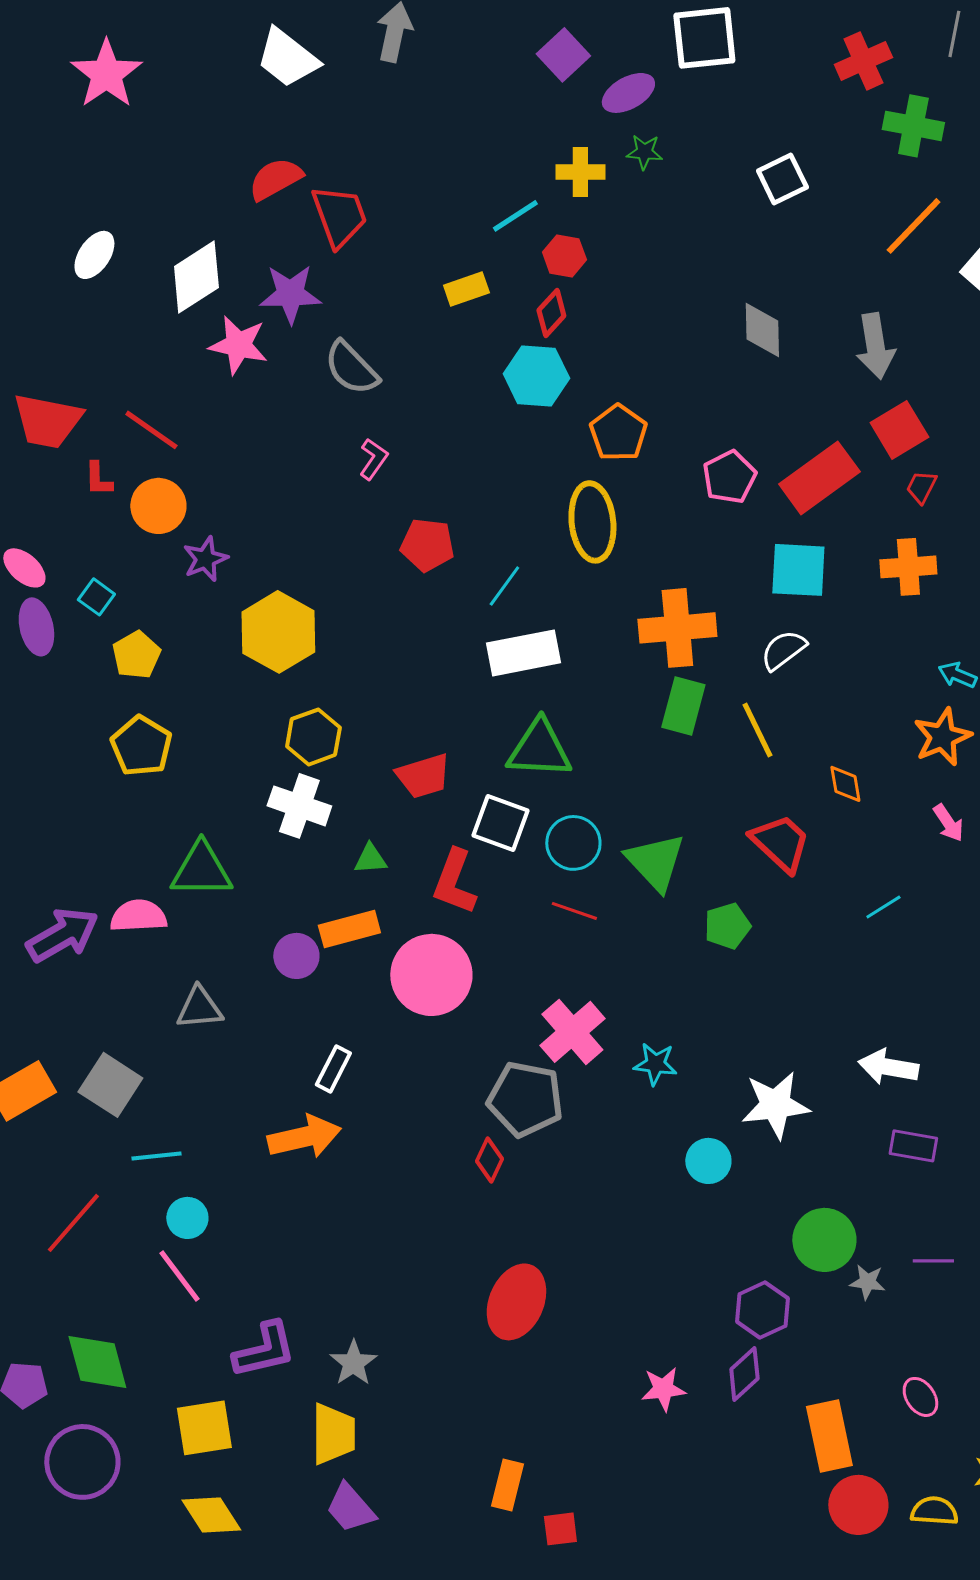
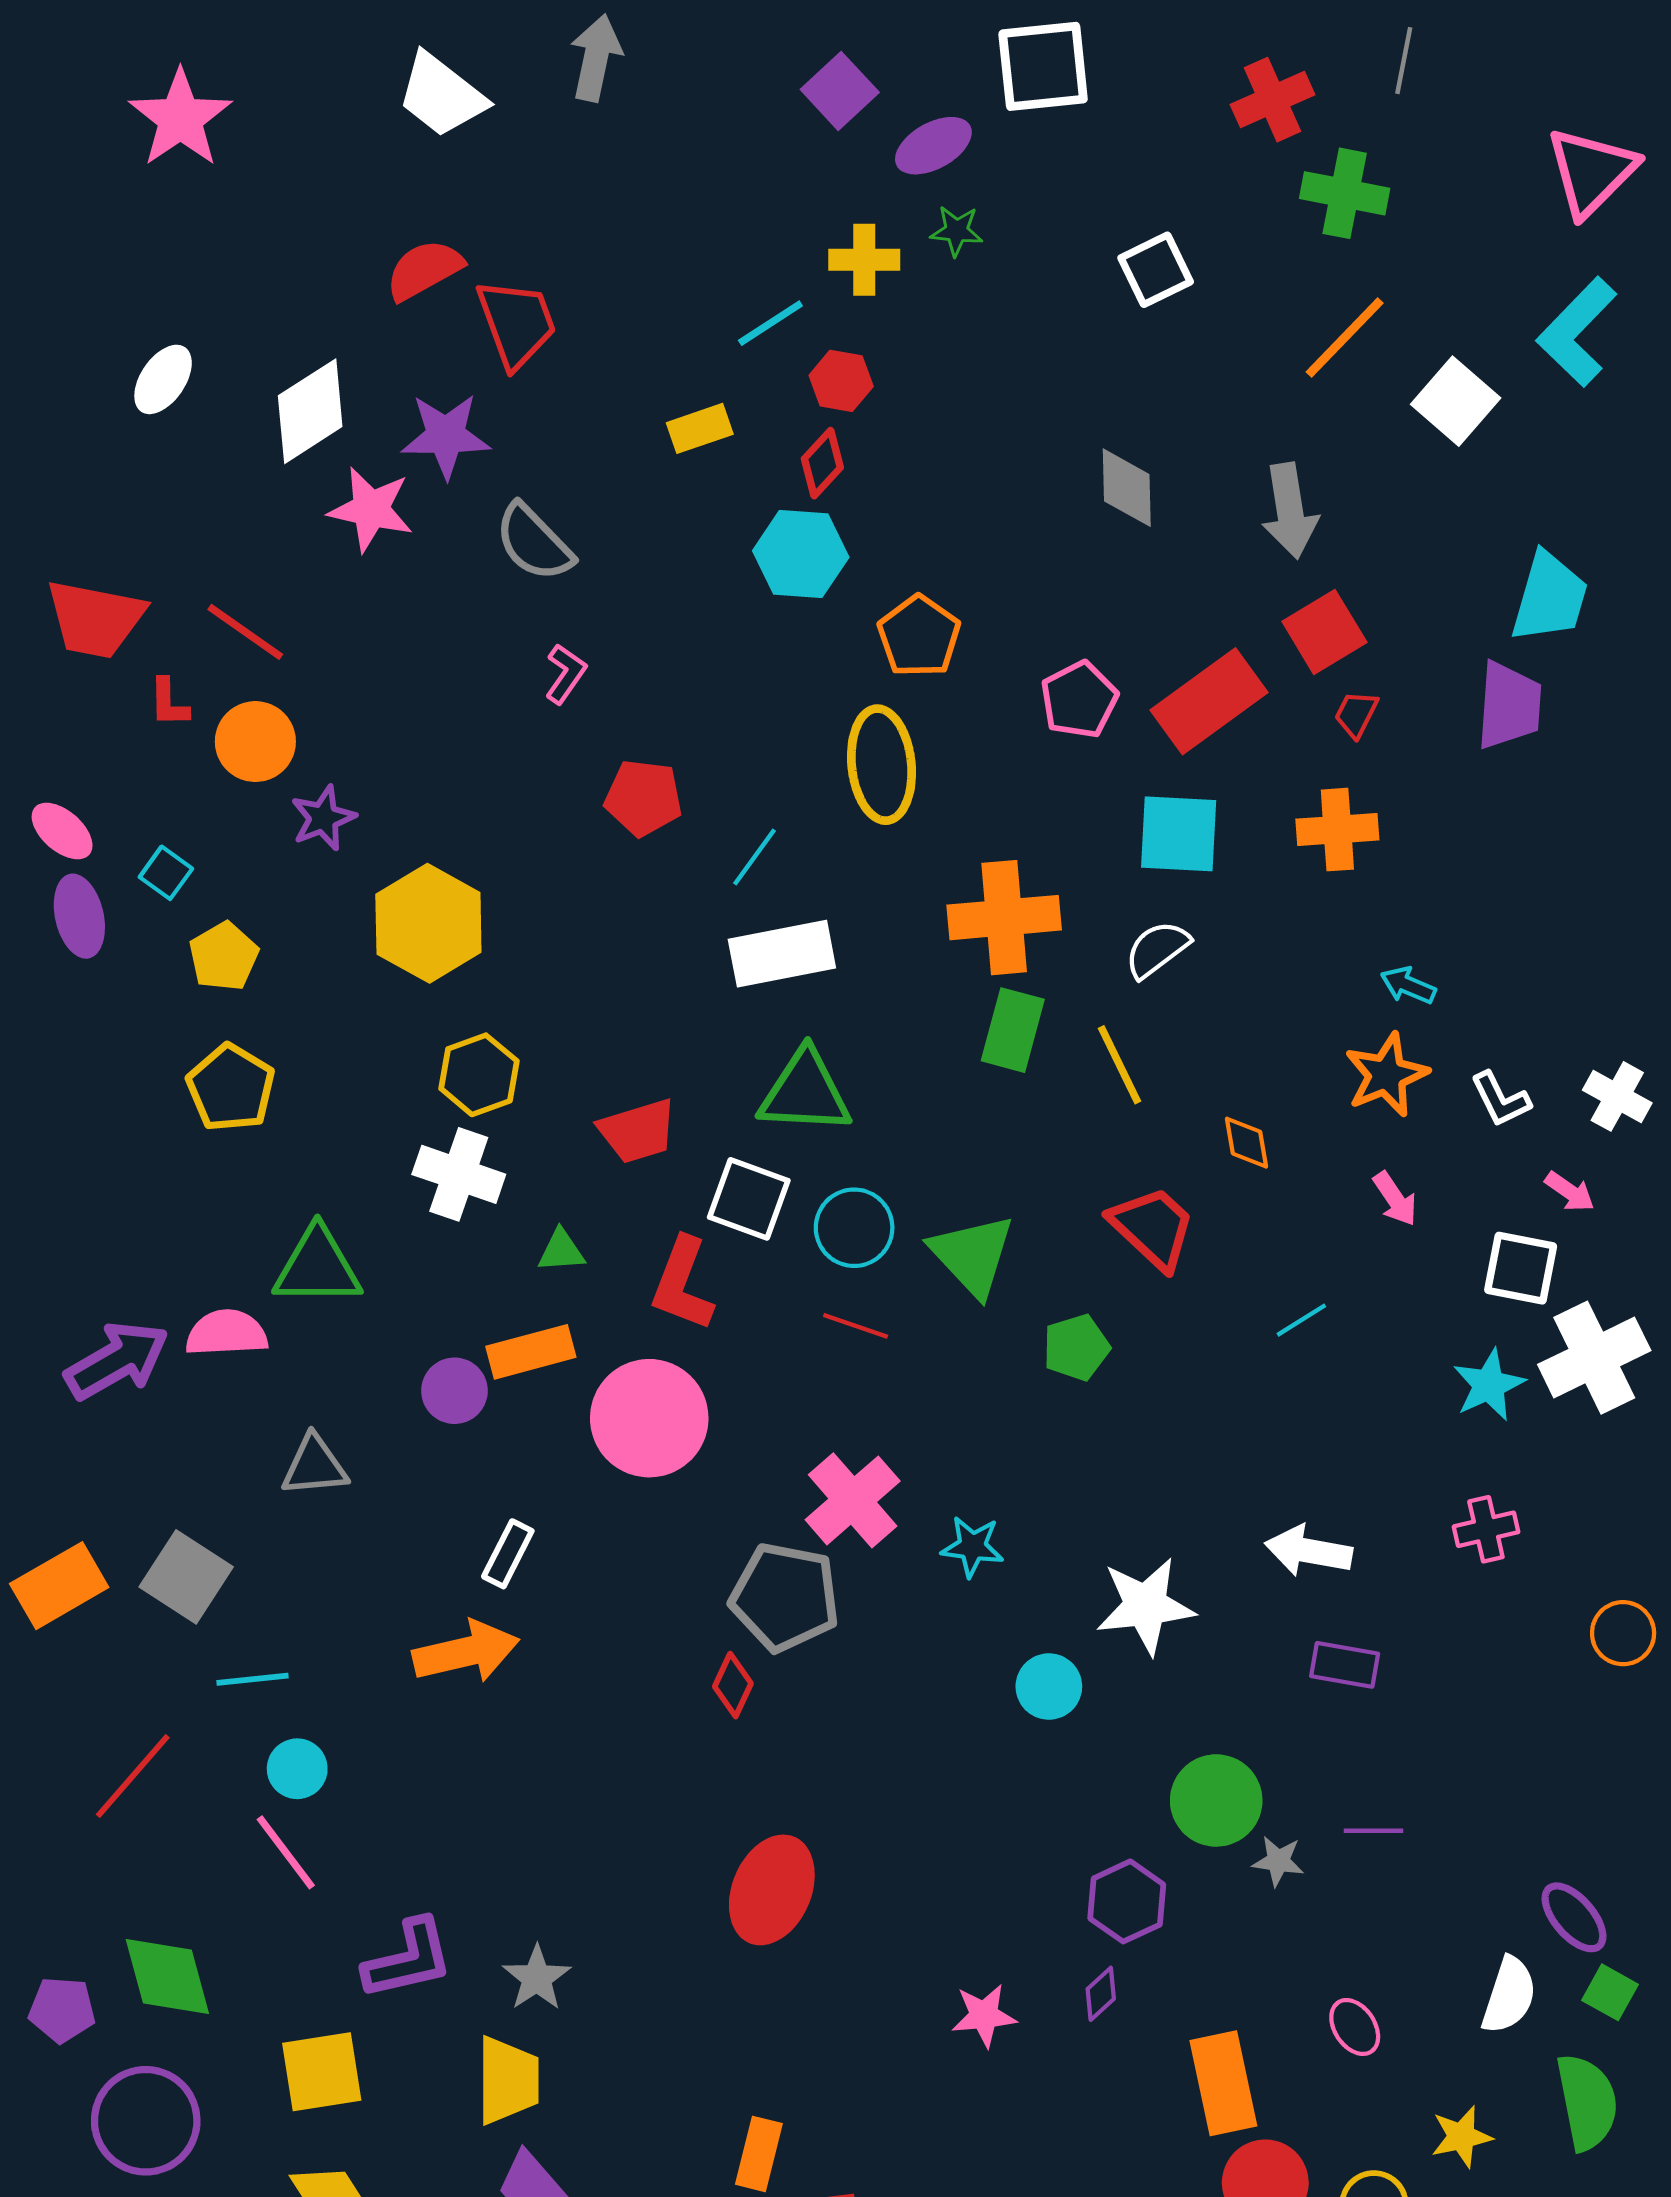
purple diamond: (744, 1374) -> (1101, 1994), size x0.7

